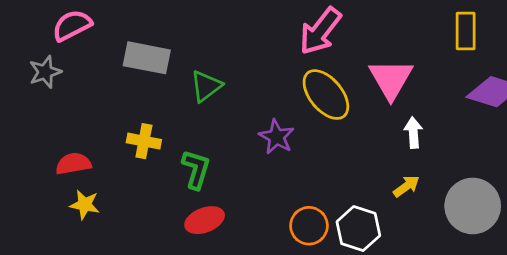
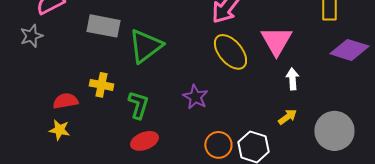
green triangle: (206, 86) -> (145, 46), size x1.5
purple star: (277, 137) -> (195, 97), moved
red semicircle: (73, 164) -> (65, 101), moved

